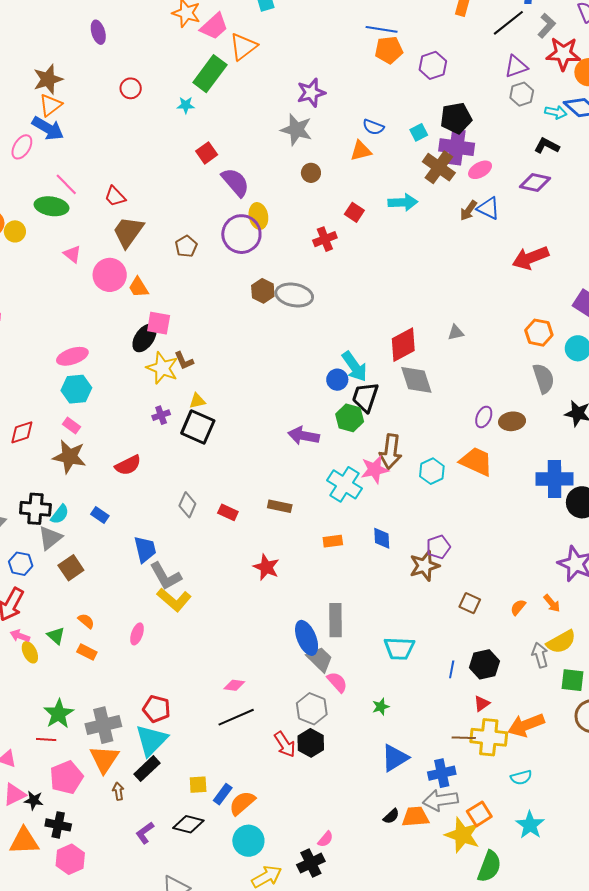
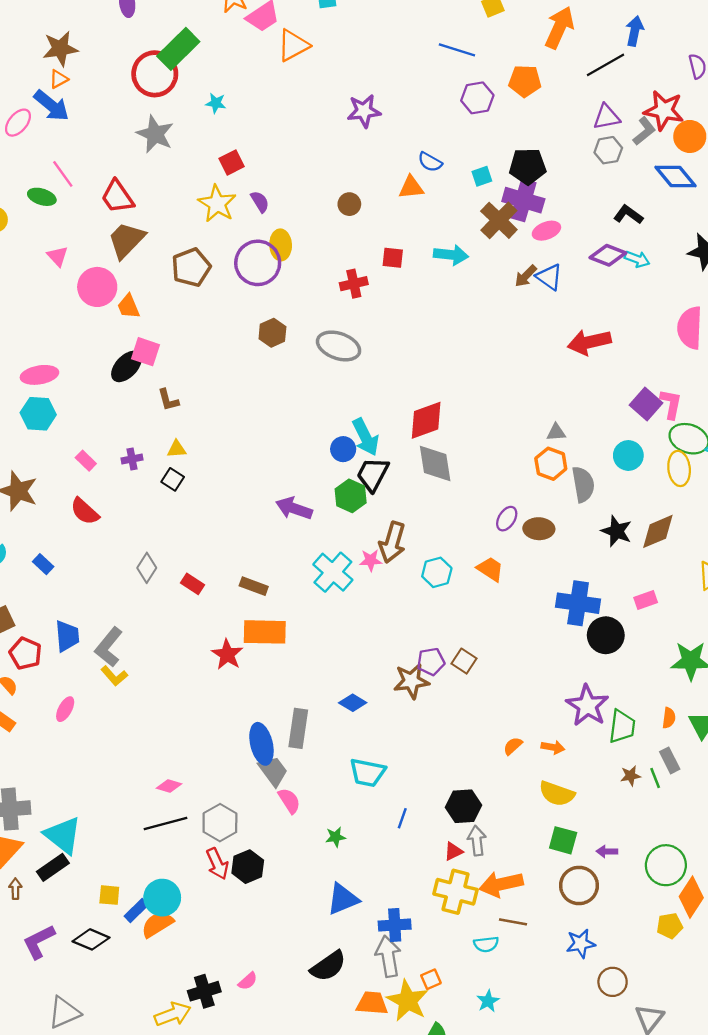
gray L-shape: (547, 26) -> (644, 131), moved
orange pentagon: (389, 50) -> (525, 81), moved
purple hexagon: (433, 65) -> (477, 98), moved
green rectangle: (210, 74) -> (178, 49), moved
red circle: (131, 88) -> (155, 74), size x1.8
orange triangle: (50, 105) -> (59, 79), size x0.7
cyan arrow: (556, 112) -> (637, 259), moved
gray star: (296, 130) -> (155, 134), moved
purple semicircle: (235, 182) -> (260, 202), size x0.6
red trapezoid: (115, 196) -> (117, 197), size x1.4
green ellipse: (51, 206) -> (42, 197), size x0.7
red square: (354, 212) -> (393, 258), turned -36
brown pentagon: (186, 246) -> (191, 267), size x1.5
gray ellipse: (294, 295) -> (339, 346), moved
gray triangle: (456, 333) -> (556, 432), moved
orange hexagon: (539, 333) -> (551, 464), moved
yellow star: (162, 368) -> (217, 204), moved
pink rectangle: (72, 425) -> (86, 461), moved
black square: (198, 427) -> (173, 479), size x0.6
orange trapezoid: (476, 462) -> (490, 569), size x0.7
red semicircle: (128, 465) -> (85, 511), turned 60
pink star: (375, 470) -> (371, 560), size x0.7
blue diamond: (382, 538) -> (353, 703), moved, turned -65
orange rectangle: (333, 541) -> (265, 632), moved, size x1.8
blue trapezoid: (145, 549) -> (67, 636), moved
gray L-shape: (166, 576) -> (109, 647), turned 60
yellow L-shape: (174, 600) -> (114, 676), size x0.7
brown square: (470, 603) -> (464, 661), moved
orange arrow: (552, 603) -> (553, 747), turned -48
yellow semicircle: (561, 642) -> (557, 794), turned 40
gray arrow: (540, 655) -> (477, 841), moved
blue line: (452, 669) -> (402, 818), moved
red pentagon: (156, 709) -> (25, 653), moved
gray hexagon: (312, 709) -> (220, 823), moved
brown line: (464, 738) -> (513, 922), moved
cyan triangle: (151, 740) -> (63, 835), turned -45
gray arrow: (440, 800) -> (388, 956), turned 80
orange square: (479, 814) -> (431, 979), size x0.7
black semicircle: (391, 816) -> (328, 966), size x1.8
orange trapezoid: (415, 817) -> (372, 1003), moved
cyan star: (530, 825) -> (488, 1001), size x0.7
purple L-shape: (145, 833) -> (39, 942), size x1.4
cyan circle: (248, 841) -> (162, 898), moved
black cross: (311, 863) -> (204, 991), moved

